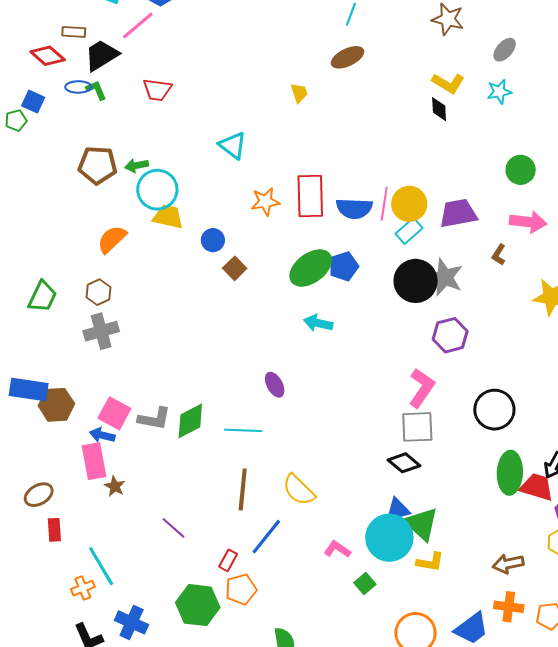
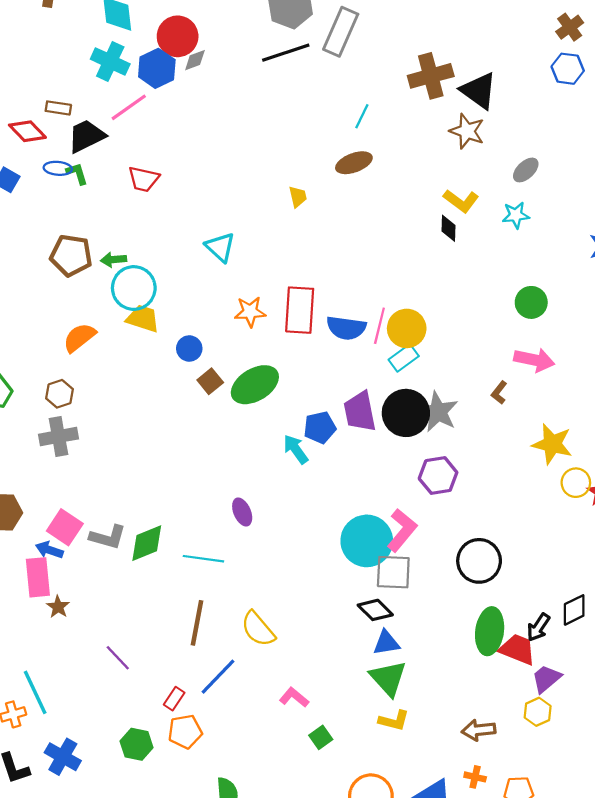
purple trapezoid: (458, 213) -> (360, 412), moved, turned -96
blue pentagon: (344, 266) -> (320, 427), moved
green ellipse: (311, 268) -> (255, 385), moved
cyan arrow: (318, 323) -> (296, 449), turned 36
blue triangle: (398, 510) -> (386, 643), moved
cyan circle: (389, 538) -> (367, 541), moved
green hexagon: (198, 605) -> (137, 744), size x0.7
orange cross: (509, 607) -> (475, 777), size x0.7

